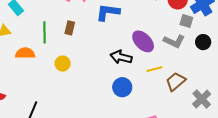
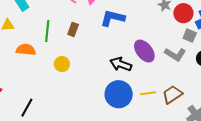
yellow line: (154, 69) -> (148, 93), moved
blue circle: (122, 87) -> (119, 94), size x1.4

